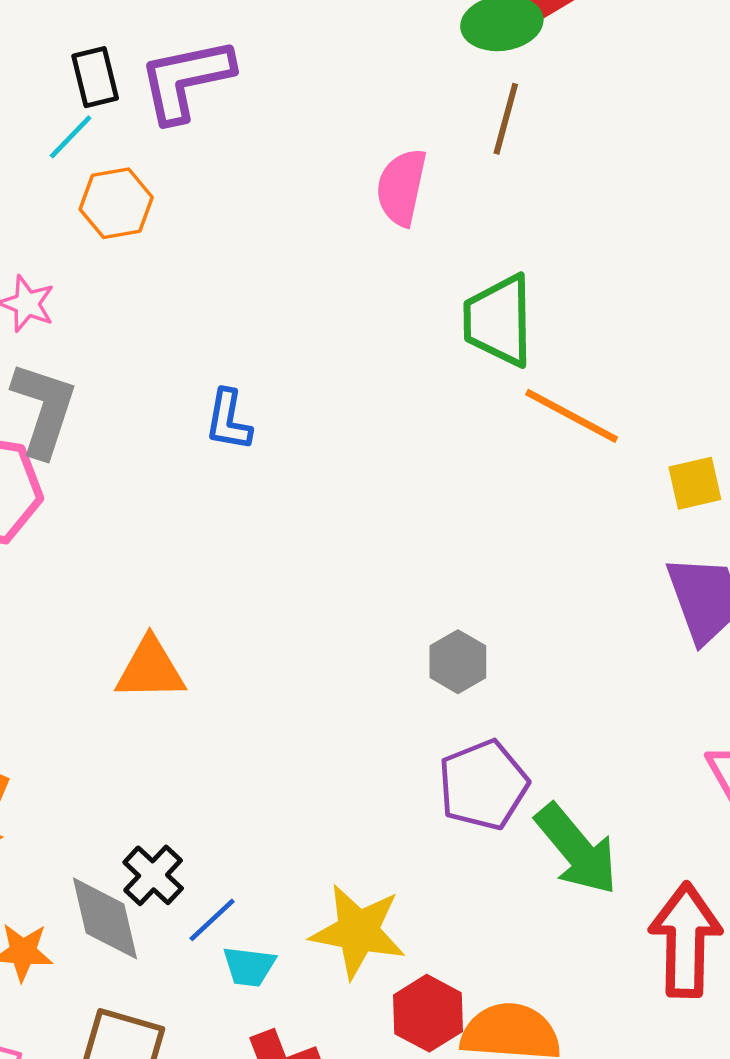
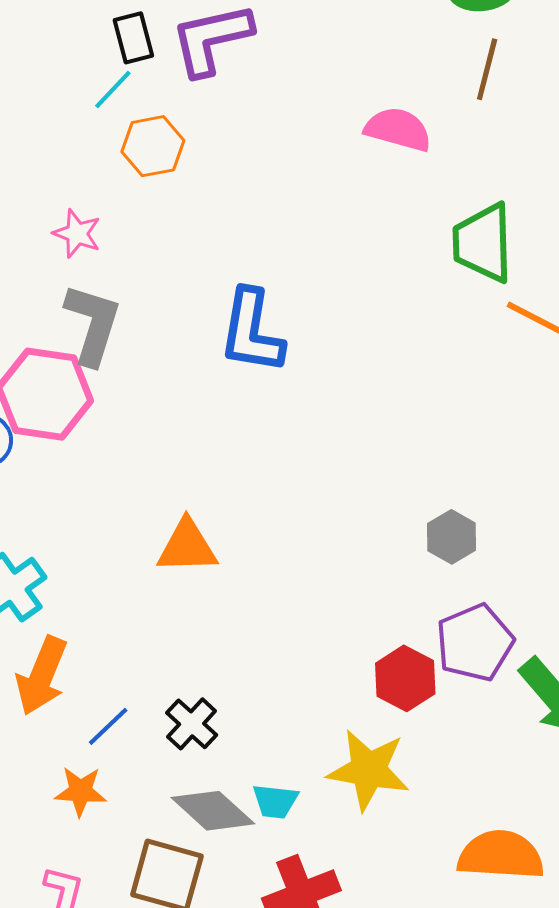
pink semicircle: (401, 187) -> (398, 129), turned 94
blue L-shape: (228, 420) -> (252, 331), size x1.6
gray diamond: (105, 918) -> (213, 811), moved, turned -34
blue line: (212, 920) -> (108, 726), moved
red hexagon: (428, 1013) -> (405, 678), moved

